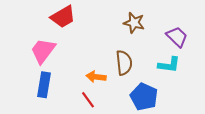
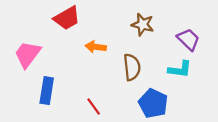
pink trapezoid: (43, 51) -> (27, 54), moved
orange arrow: (96, 77) -> (96, 47), moved

